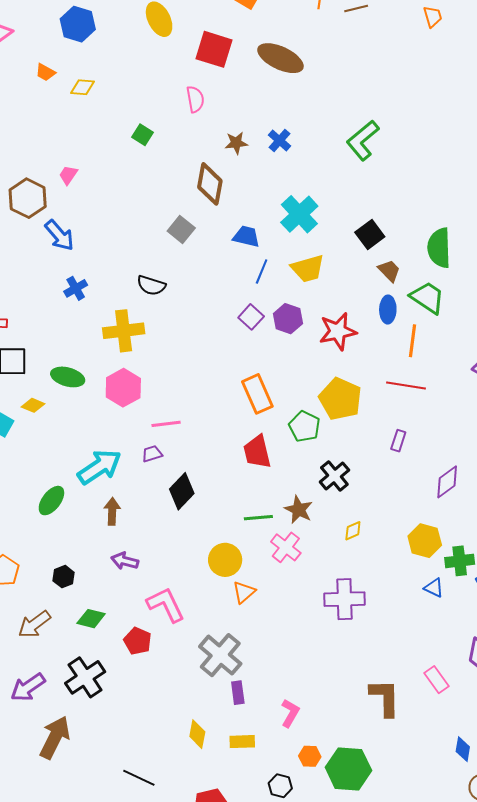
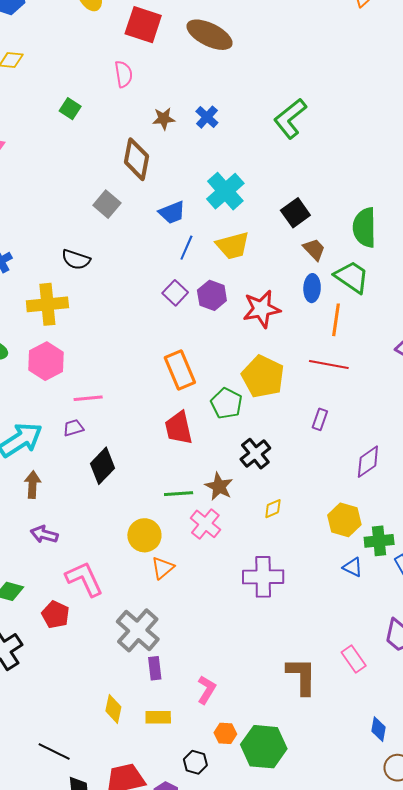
blue trapezoid: (246, 237) -> (172, 212), turned 144

